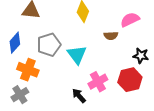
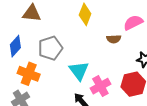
cyan triangle: (77, 55) -> (79, 71), moved

